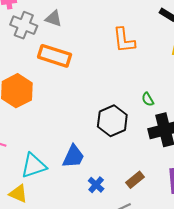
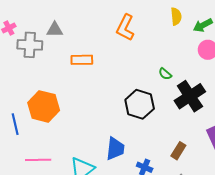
orange L-shape: (124, 40) -> (125, 28), turned 52
orange rectangle: (55, 56) -> (82, 60), moved, size x0.7

